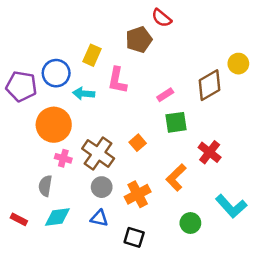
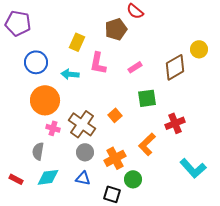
blue circle: (56, 73) -> (36, 62), moved
purple pentagon: (21, 86) -> (18, 23), moved
pink rectangle: (165, 95) -> (135, 67), moved
red cross: (210, 152) -> (175, 123), turned 30
green circle: (190, 223) -> (133, 179), moved

